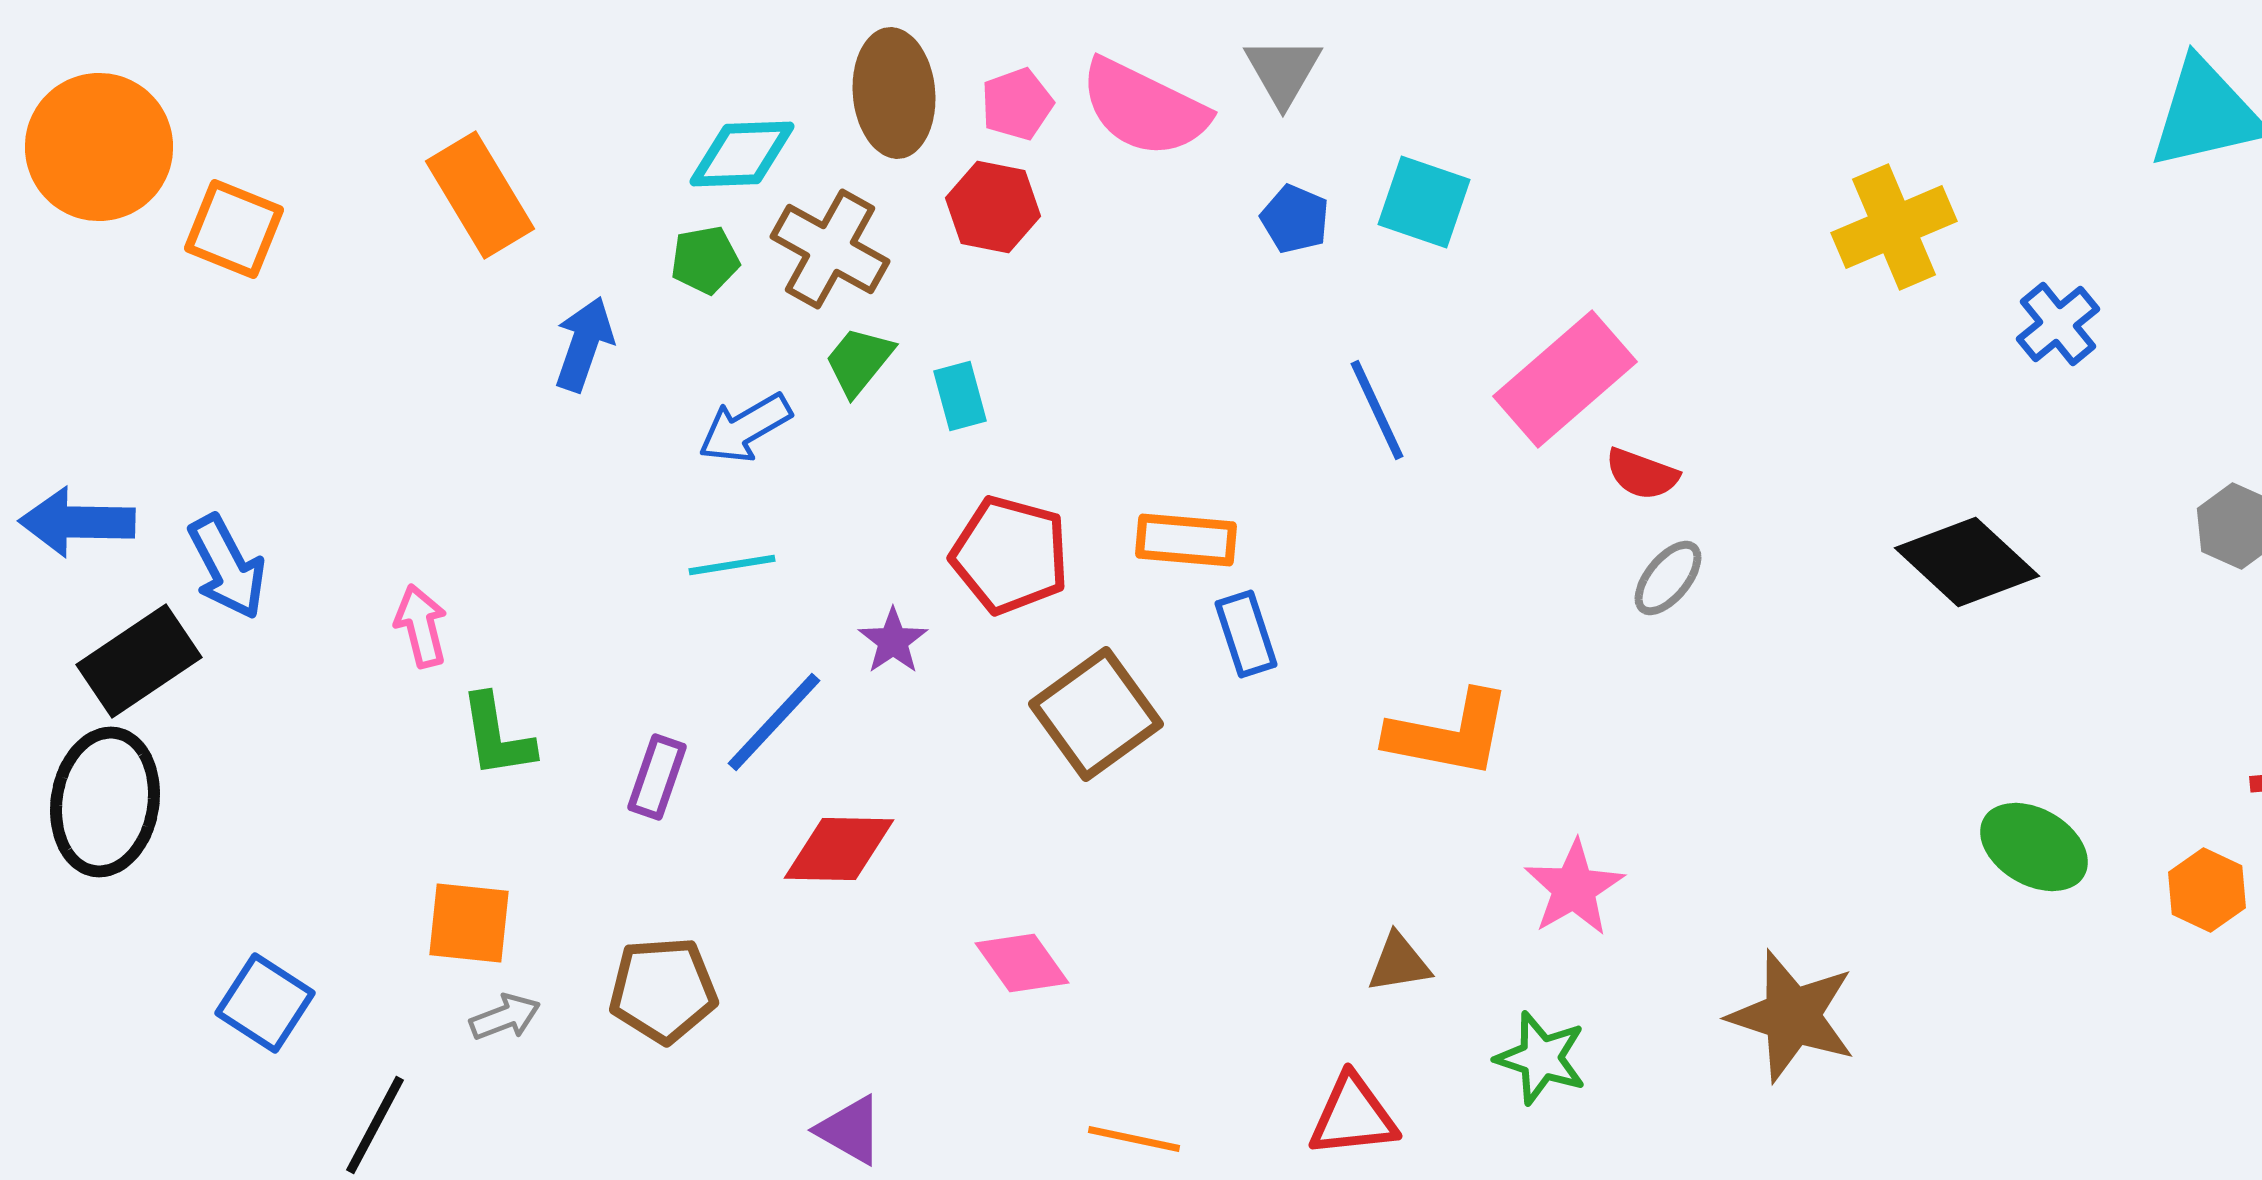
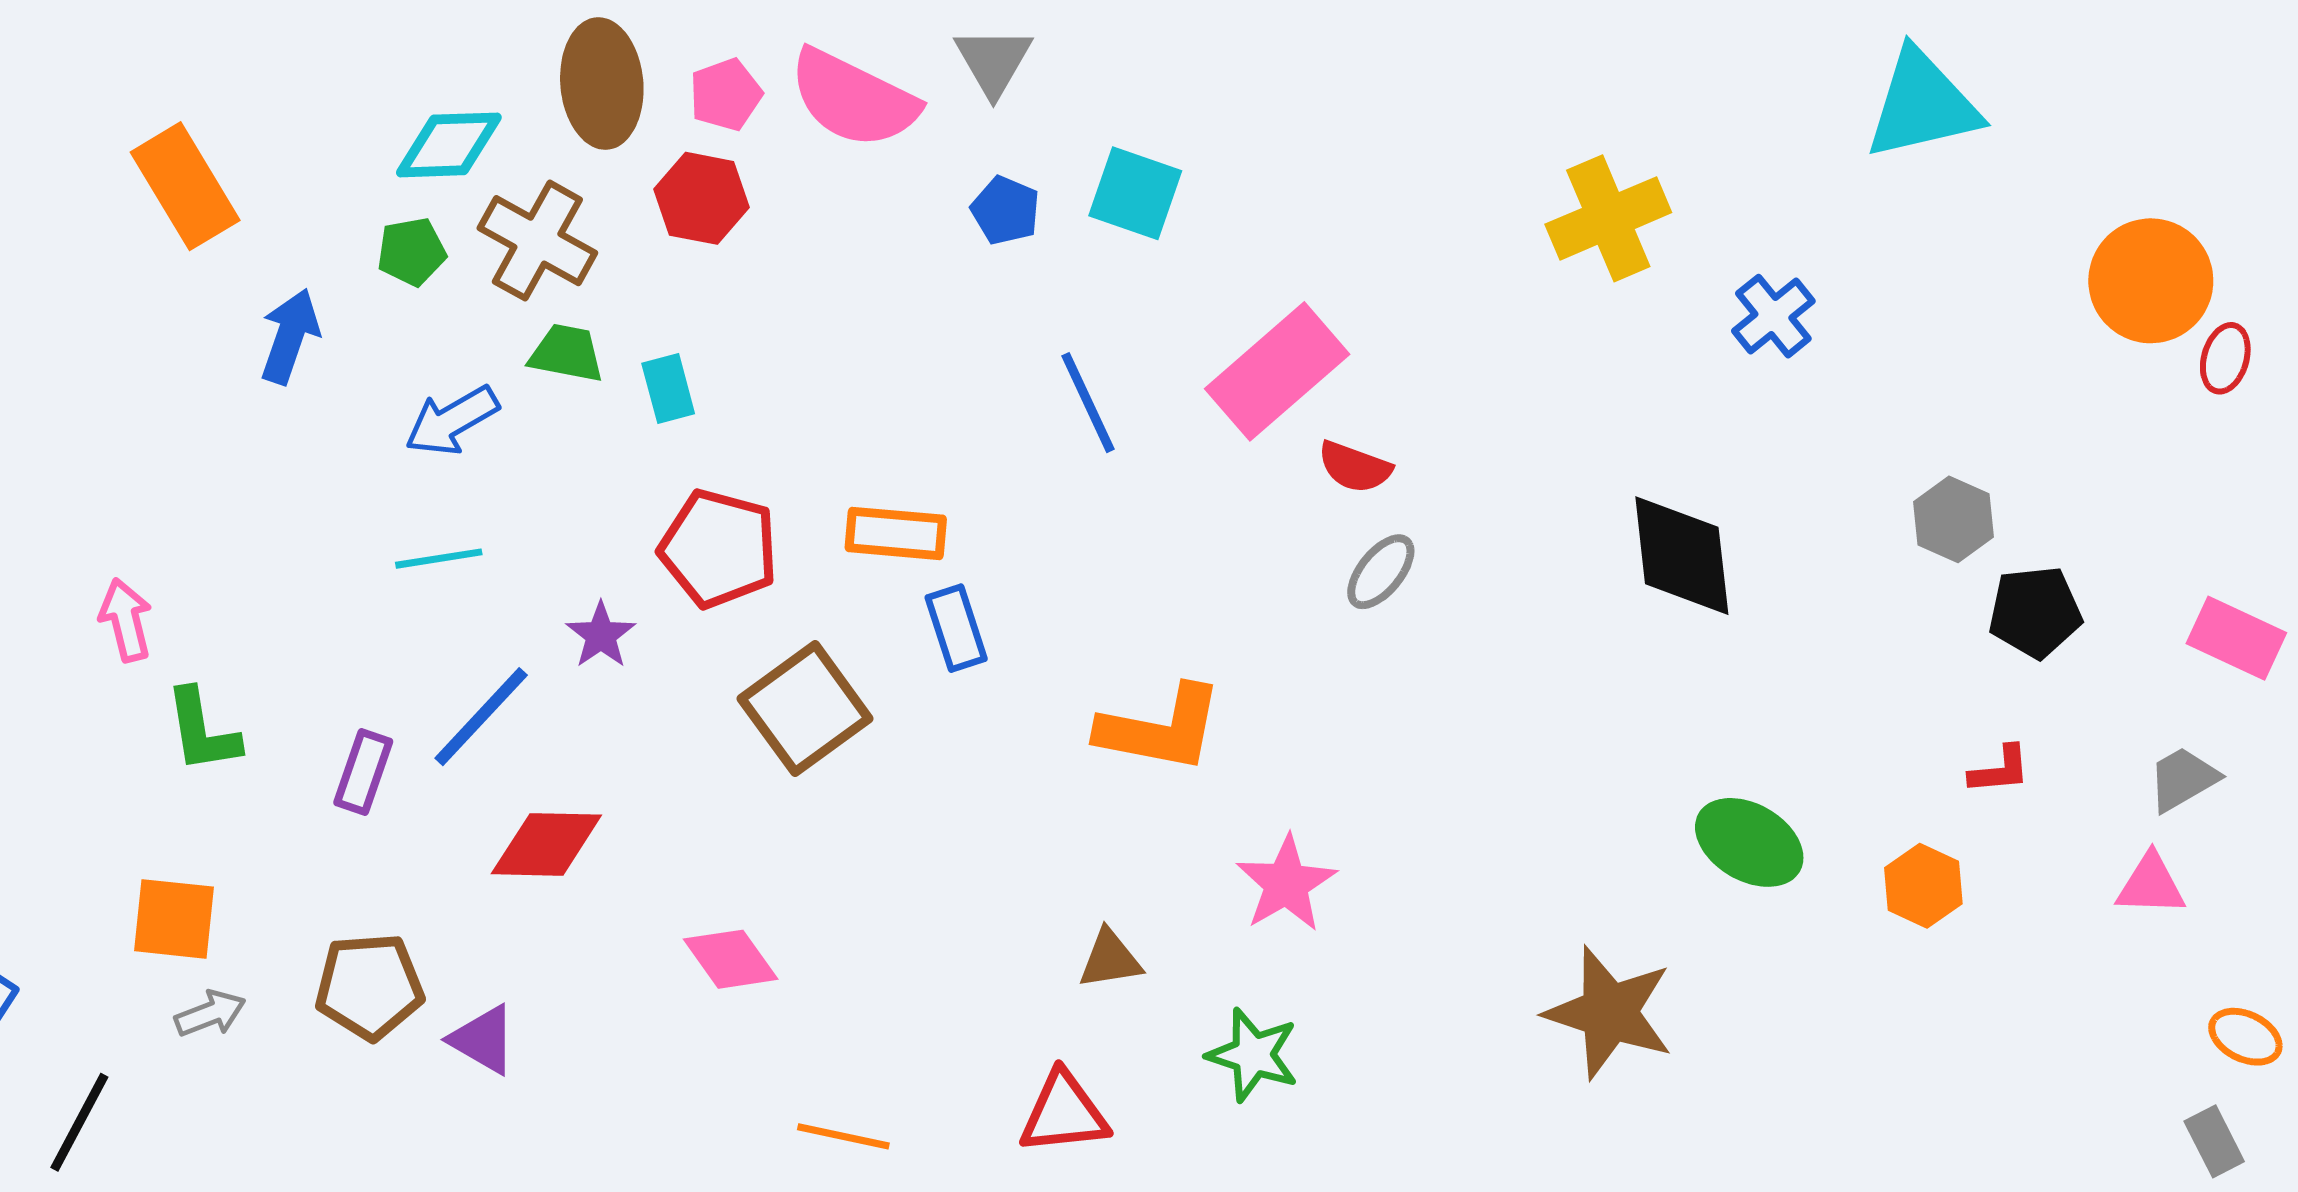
green trapezoid: (859, 361) -> (567, 353), turned 62
black diamond: (1967, 562) -> (1682, 556), turned 41
brown star: (1792, 1016) -> (1609, 1013), moved
purple triangle: (850, 1130) -> (483, 1040), moved

